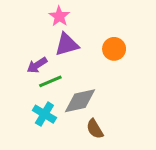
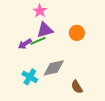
green line: (50, 81) -> (38, 41), moved
brown semicircle: (95, 129) -> (77, 87), moved

